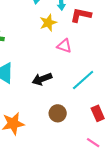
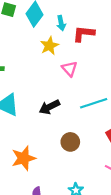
pink triangle: (64, 46) -> (70, 69), turned 35
cyan line: (83, 80) -> (94, 103), turned 30

